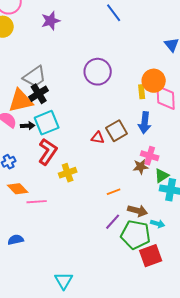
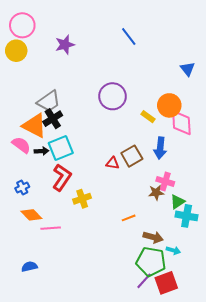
yellow rectangle: (142, 92) -> (148, 117), moved, turned -48
orange triangle: (21, 101) -> (34, 126), turned 40
purple line: (113, 222) -> (144, 281), moved

